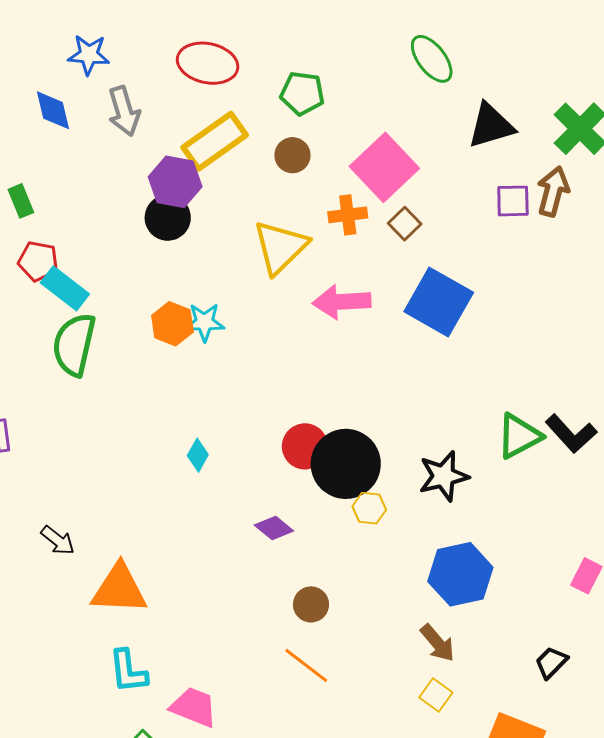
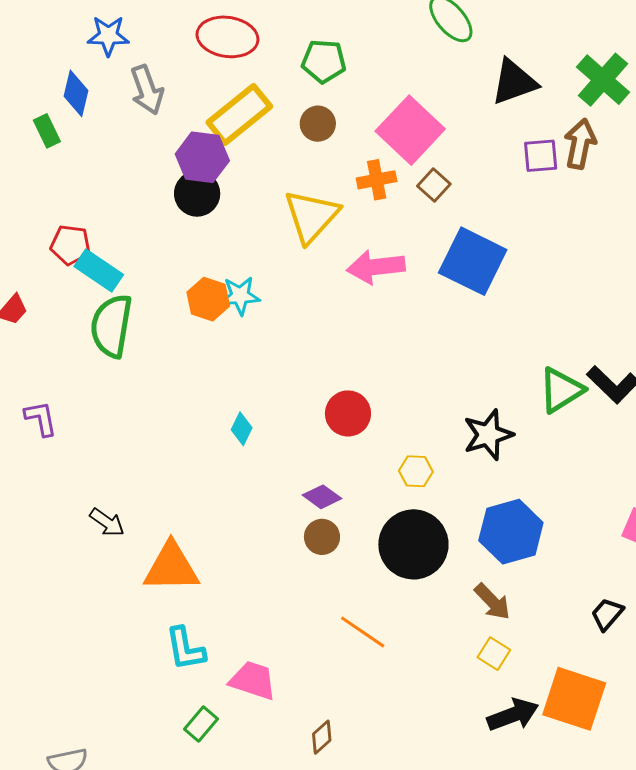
blue diamond: (53, 110) -> (76, 93), turned 30
green rectangle: (21, 201) -> (47, 131), moved
black circle: (346, 464) -> (413, 544), moved
brown circle: (311, 604) -> (322, 537), moved

